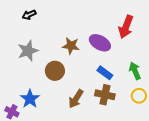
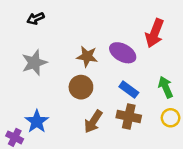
brown circle: (55, 71) -> (81, 87), moved

